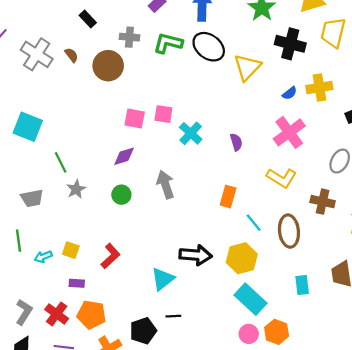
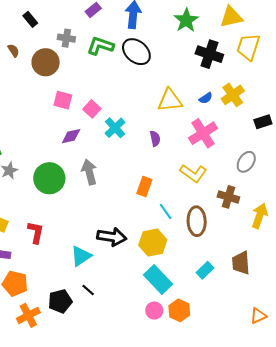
yellow triangle: (247, 67) -> (170, 100), moved, turned 36
yellow cross: (319, 88) -> (233, 95), turned -30
pink square: (163, 114) -> (92, 109), turned 30
pink square: (135, 119) -> (63, 100), moved
purple diamond: (124, 156) -> (71, 136), moved
green circle: (121, 195) -> (49, 178), size x1.8
red L-shape: (110, 256) -> (36, 232), turned -40
cyan rectangle: (302, 285) -> (205, 270), turned 48
black line: (173, 316) -> (88, 290), turned 40

